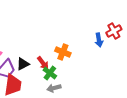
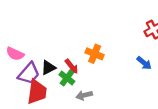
blue arrow: (99, 40) -> (144, 63), moved, turned -40
green cross: (50, 73) -> (67, 78), moved

